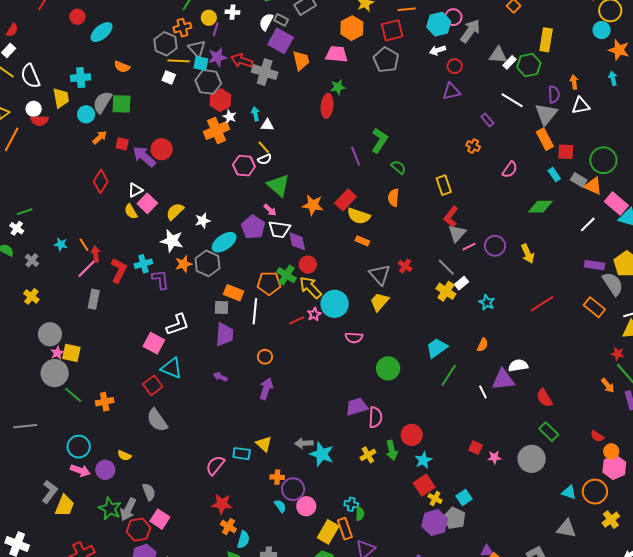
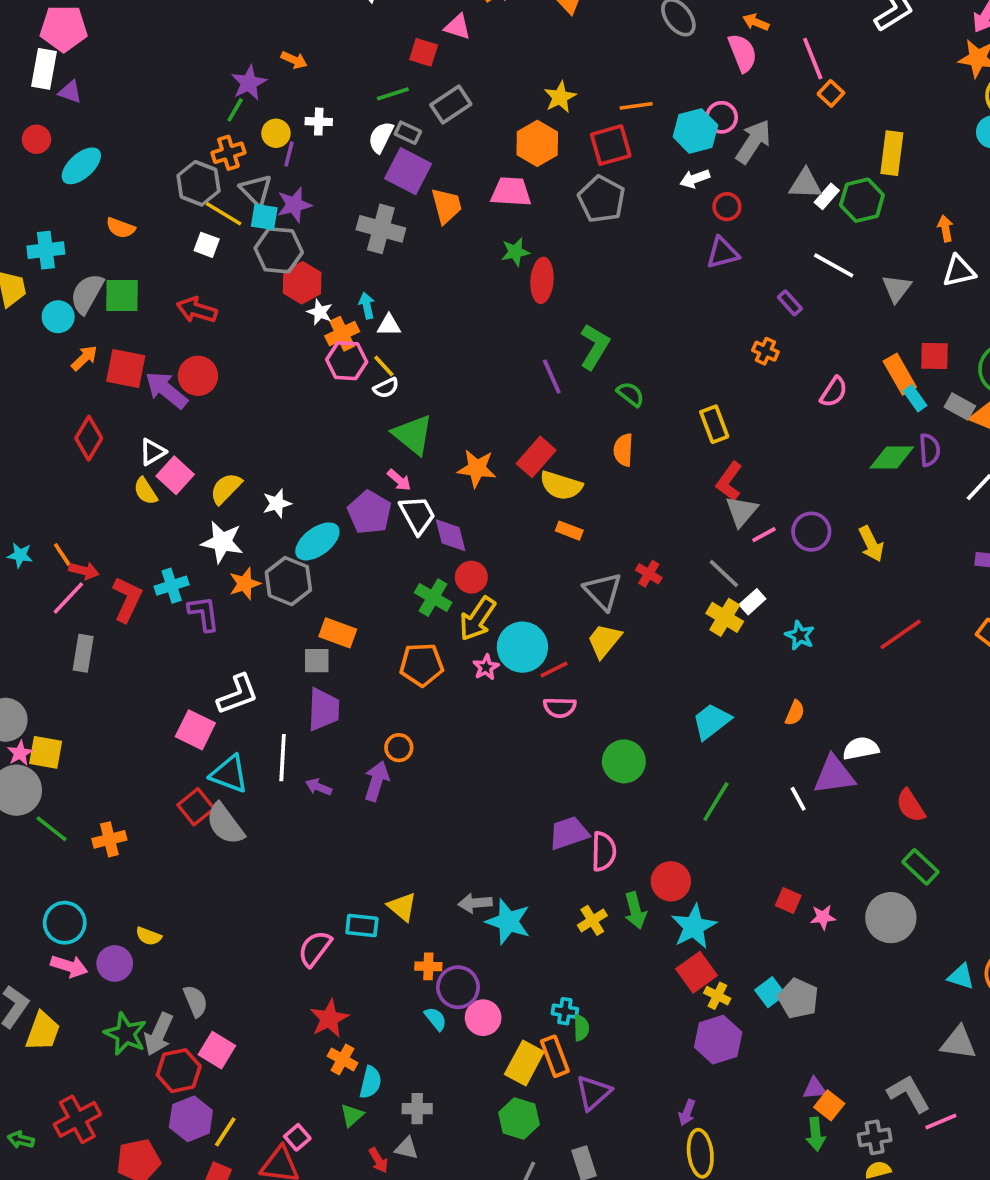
yellow line: (179, 61) -> (224, 214), turned 30
red arrow: (242, 61) -> (197, 310), moved
purple semicircle: (554, 94) -> (929, 450), moved
red ellipse: (327, 106) -> (542, 280), moved
gray triangle: (546, 114) -> (897, 288), size x0.7
orange cross: (216, 130) -> (342, 334), moved, size x0.7
orange rectangle: (545, 139) -> (900, 374), moved
red square: (122, 144) -> (126, 368), size x1.6
pink hexagon: (244, 166) -> (347, 361), moved
white trapezoid: (279, 229) -> (417, 515), turned -125
red arrow: (96, 254) -> (84, 571), turned 112
orange pentagon: (269, 283) -> (422, 665), moved
yellow arrow: (310, 287) -> (477, 619), turned -100
white line: (255, 311) -> (283, 758), moved
red line: (297, 320) -> (554, 670), moved
green line: (449, 375) -> (716, 802), moved
purple arrow: (266, 389) -> (377, 781), moved
gray semicircle: (157, 420) -> (225, 824), moved
cyan star: (423, 460) -> (694, 927), size x1.4
red star: (222, 504) -> (329, 1019), turned -30
gray pentagon: (454, 518) -> (798, 998), moved

